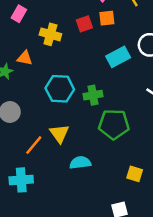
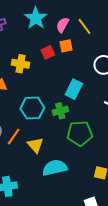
cyan rectangle: (118, 57) -> (74, 89), moved, turned -30
orange line: (34, 145) -> (14, 137), moved
cyan semicircle: (80, 163) -> (55, 168), size x1.4

